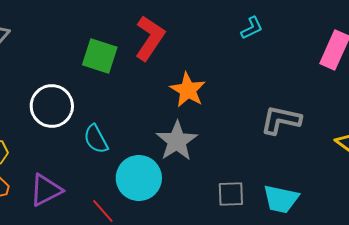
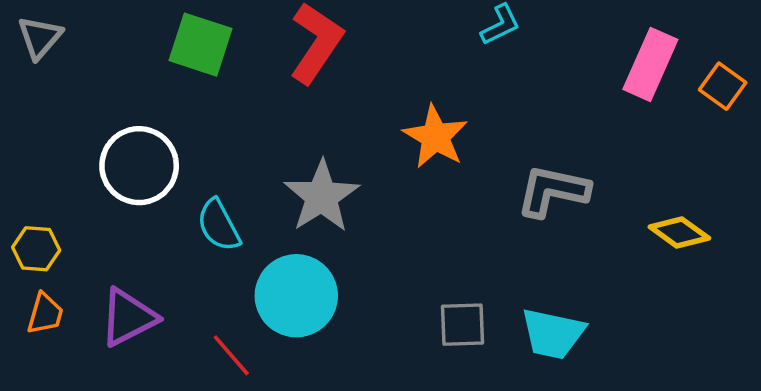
green square: (100, 56) -> (201, 45), moved
orange star: (188, 90) -> (435, 137), moved
gray star: (177, 141) -> (322, 196), moved

